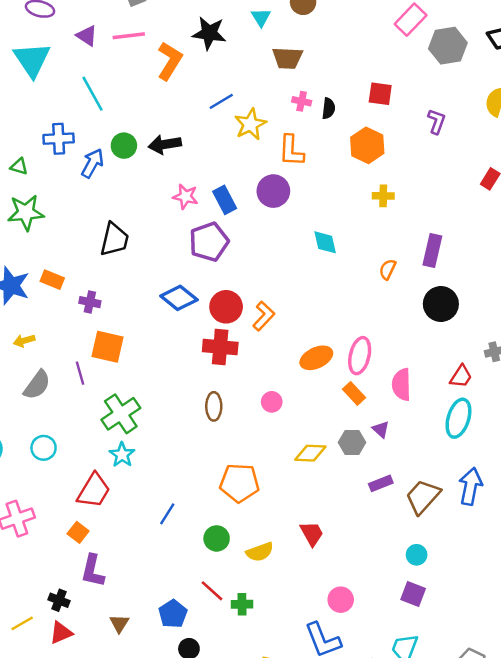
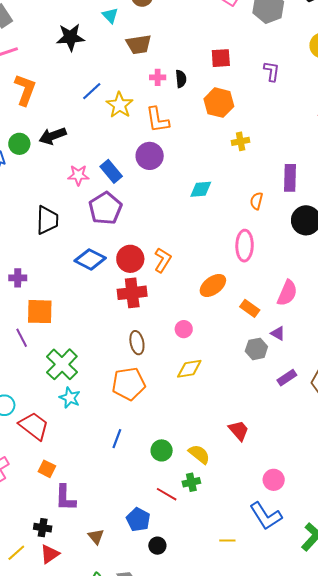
orange L-shape: (170, 61) -> (25, 90), moved
black trapezoid: (114, 239) -> (47, 220), moved
cyan diamond: (325, 242) -> (201, 189), turned -70
pink ellipse: (360, 356) -> (245, 246), moved
pink semicircle: (401, 384) -> (287, 293), turned -144
yellow diamond: (310, 453) -> (189, 369), moved
orange pentagon: (239, 483) -> (129, 384), moved
red trapezoid: (94, 491) -> (34, 426), moved, turned -72
yellow semicircle: (260, 552) -> (199, 454), turned -110
green cross: (242, 604) -> (191, 482), moved

